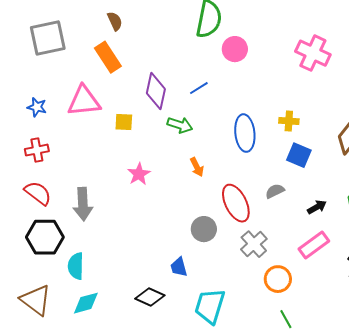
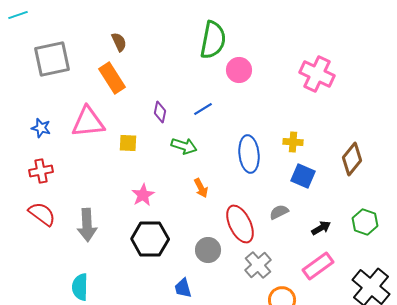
purple diamond: (156, 91) -> (160, 112), size x0.6
black hexagon: (45, 237) -> (150, 239), moved

